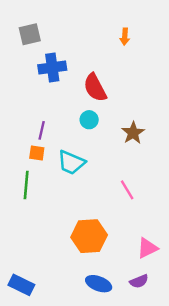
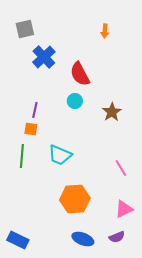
blue cross: (52, 67) -> (44, 57), turned -35
cyan trapezoid: (71, 163) -> (60, 155), moved
pink line: (127, 190) -> (121, 168), moved

